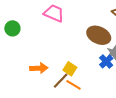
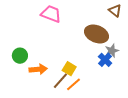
green circle: (12, 28) -> (20, 56), moved
orange line: (74, 85) -> (74, 84), turned -70

